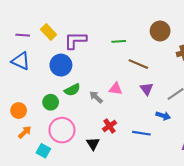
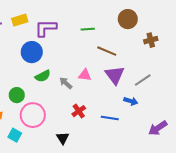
yellow rectangle: (49, 32) -> (20, 20), turned -63
purple triangle: (147, 89) -> (115, 75), size x1.5
green circle: (51, 102) -> (17, 95), moved
black triangle: (93, 144) -> (63, 138), moved

